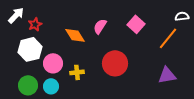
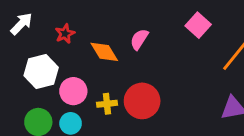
red star: (35, 24) -> (65, 34), moved
pink square: (136, 24) -> (198, 25), moved
red circle: (115, 63) -> (142, 101), moved

